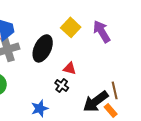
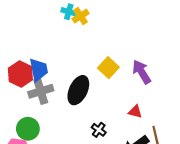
red triangle: (70, 68) -> (135, 112), moved

